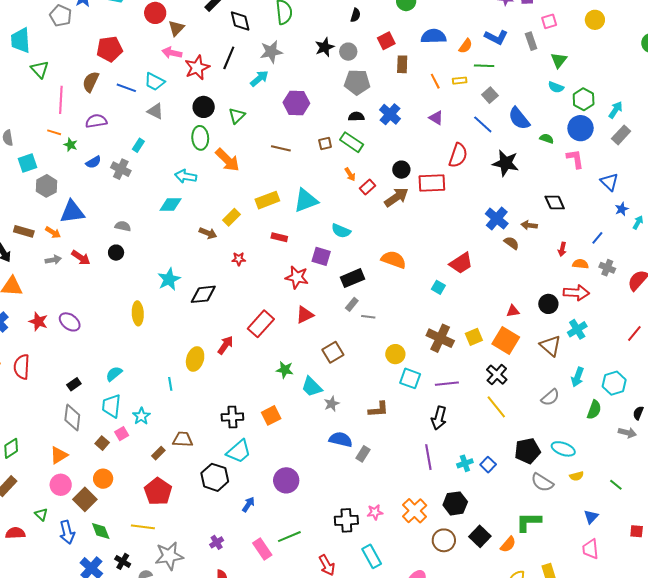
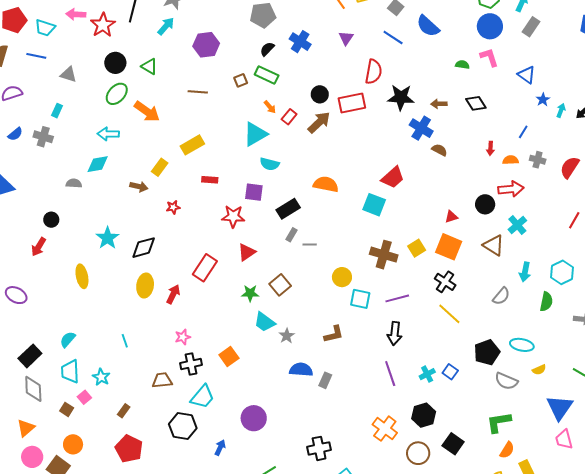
cyan trapezoid: (155, 82) -> (45, 28), moved
green triangle: (237, 116) -> (149, 66), turned -36
black semicircle: (356, 117) -> (267, 49), turned -35
purple triangle: (436, 118) -> (346, 38), turned 42
green ellipse: (200, 138) -> (117, 94), turned 55
green semicircle: (547, 139) -> (462, 65), moved
black star: (506, 163) -> (401, 97), moved
cyan triangle: (306, 201) -> (255, 134), moved
brown arrow: (529, 225) -> (439, 104), moved
gray semicircle: (123, 226) -> (74, 183), moved
red arrow: (81, 258) -> (39, 247), moved, turned 96
cyan square: (438, 287) -> (374, 205), size x1.6
yellow ellipse: (195, 359) -> (145, 286), moved
green star: (285, 370) -> (250, 293), moved
black rectangle: (74, 384) -> (30, 356), size x1.6
brown trapezoid: (183, 439) -> (162, 380), moved
pink star: (375, 512) -> (183, 337), moved
blue triangle: (591, 517) -> (560, 407), size x1.8
orange semicircle: (508, 544) -> (507, 450), moved

